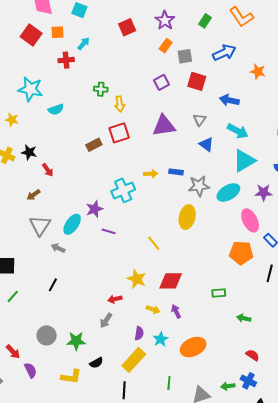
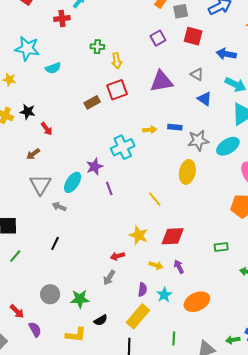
gray triangle: (200, 120) -> (197, 74), turned -32
purple line: (109, 231) -> (109, 188), turned 56

